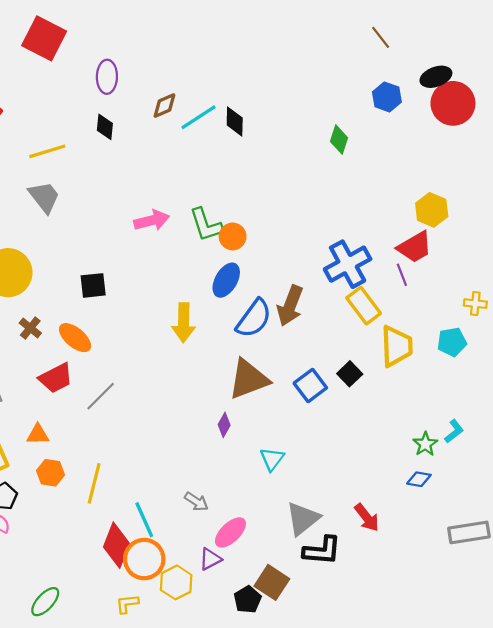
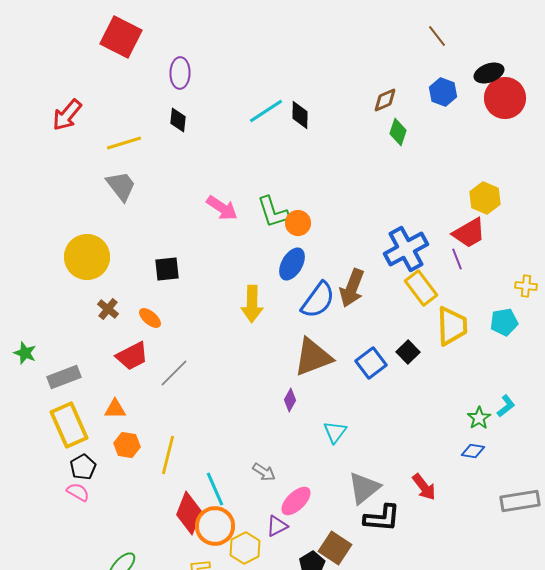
brown diamond: (164, 105) -> (385, 100), moved
pink arrow: (152, 220) -> (222, 208), turned 48
orange ellipse: (75, 338) -> (150, 318), size x0.7

